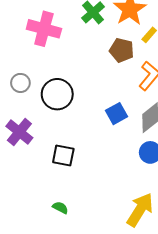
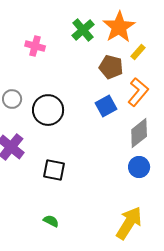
pink cross: (44, 29) -> (35, 46), size x0.6
blue square: (116, 114) -> (106, 106), moved

